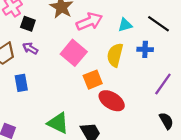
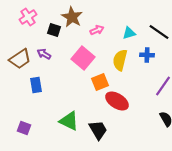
pink arrow: (89, 22) -> (97, 30), size x0.6
black square: (28, 24) -> (54, 30), moved

